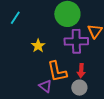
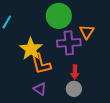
yellow star: (38, 46) -> (31, 49), size x1.6
orange L-shape: (57, 72) -> (41, 64), moved

